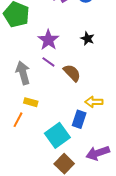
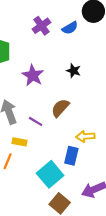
purple line: (48, 62) -> (36, 121), moved
brown semicircle: (72, 73) -> (60, 108), turned -90

